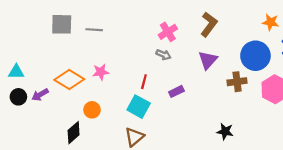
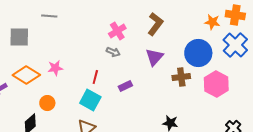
gray square: (62, 24) -> (19, 37), moved
gray line: (94, 30) -> (49, 16), moved

